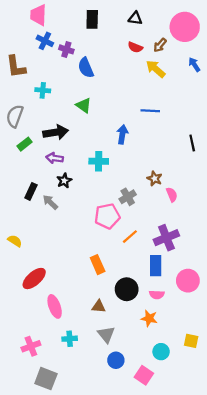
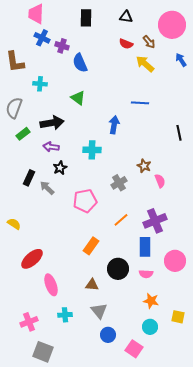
brown arrow: (160, 45) -> (149, 42), turned -80
pink pentagon: (107, 216) -> (85, 201), moved
orange rectangle: (98, 265) -> (91, 246), turned 60
orange star: (149, 318) -> (151, 301), moved

